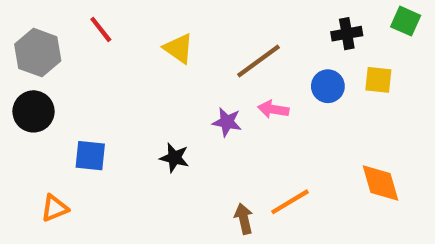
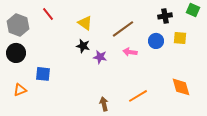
purple star: (227, 122) -> (100, 57), moved
black star: (174, 158) -> (83, 46), moved
orange triangle: (55, 208) -> (20, 90), moved
brown arrow: (244, 219) -> (104, 104), moved

